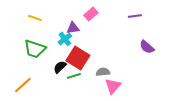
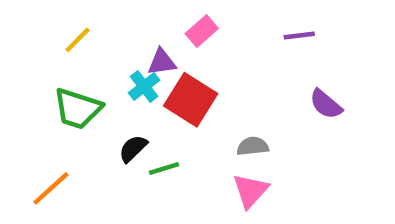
yellow line: (35, 18) -> (78, 40), turned -64
red square: (78, 58) -> (191, 100), moved
gray semicircle: (103, 72) -> (253, 146), moved

